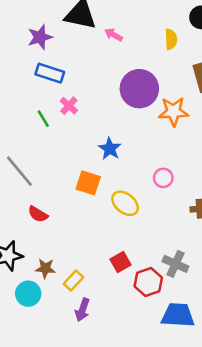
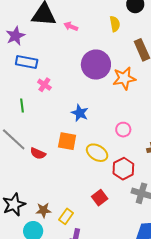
green line: (43, 119) -> (22, 106), moved, turned 32
red semicircle: (38, 214) -> (38, 153), moved
red hexagon: (148, 282) -> (123, 169), moved

